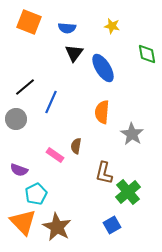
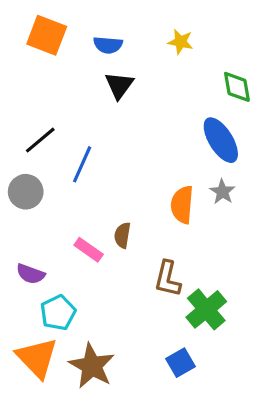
blue ellipse: (103, 68) -> (221, 140), moved
orange semicircle: (102, 112) -> (182, 205), moved
gray star: (132, 134) -> (222, 192), moved, size x0.7

